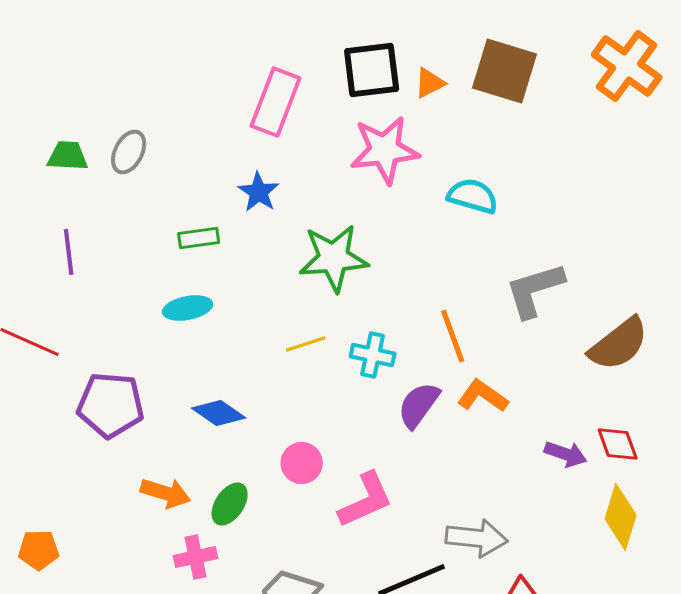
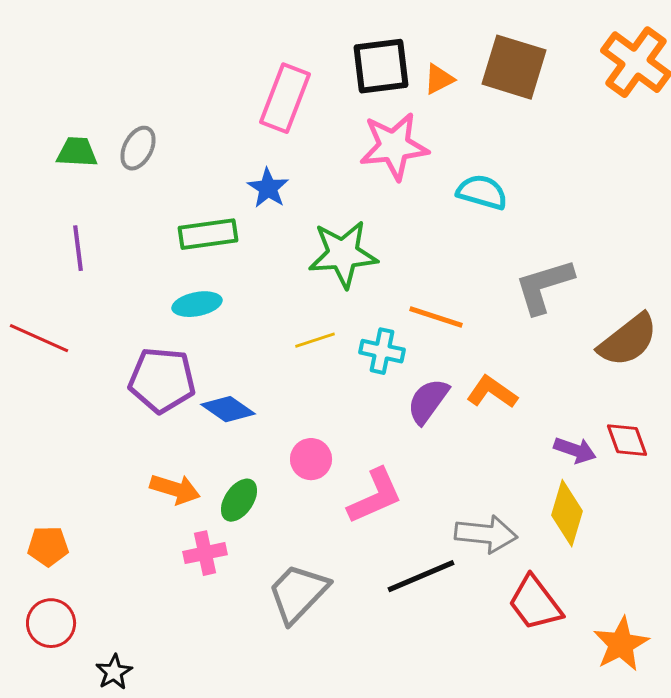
green rectangle: (199, 238) -> (208, 234), size x1.4
orange line: (453, 336) -> (436, 317), moved, turned -52
purple pentagon: (111, 405) -> (162, 380), moved
yellow diamond: (621, 517) -> (567, 513), moved

